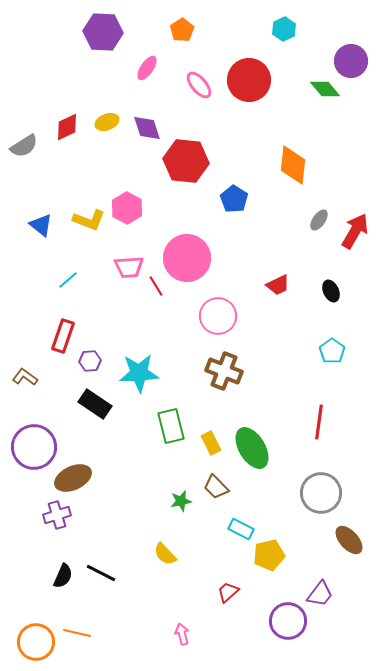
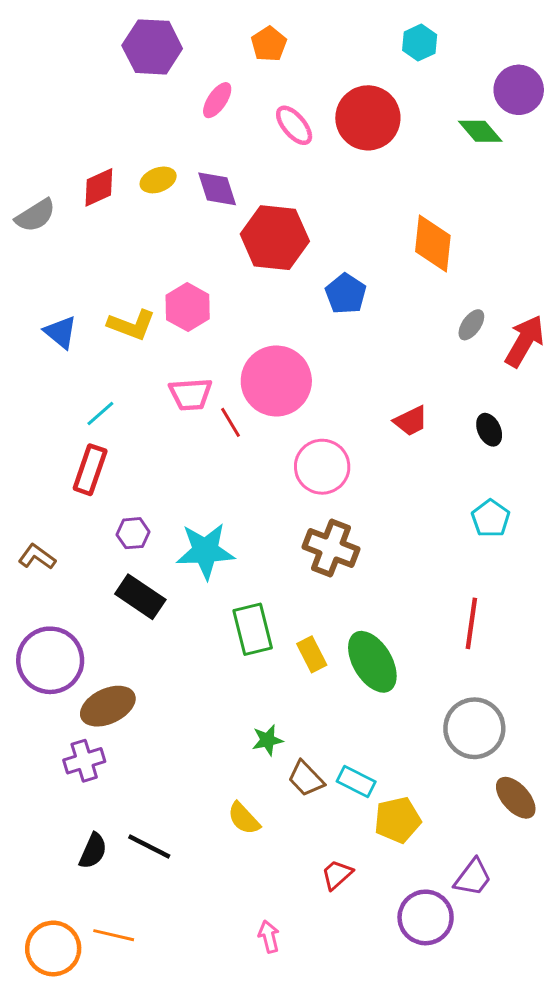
red rectangle: (63, 336) -> (90, 470), moved
brown trapezoid: (216, 487) -> (306, 779), moved

